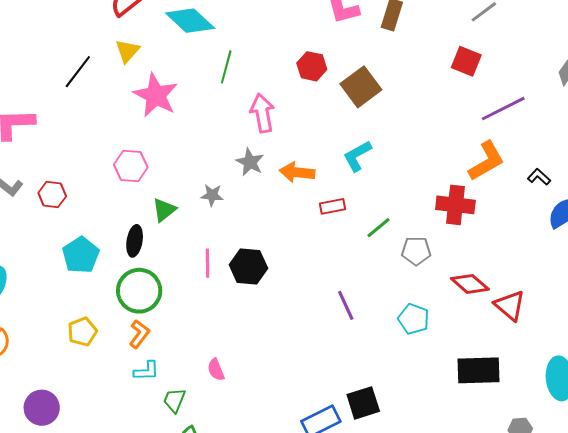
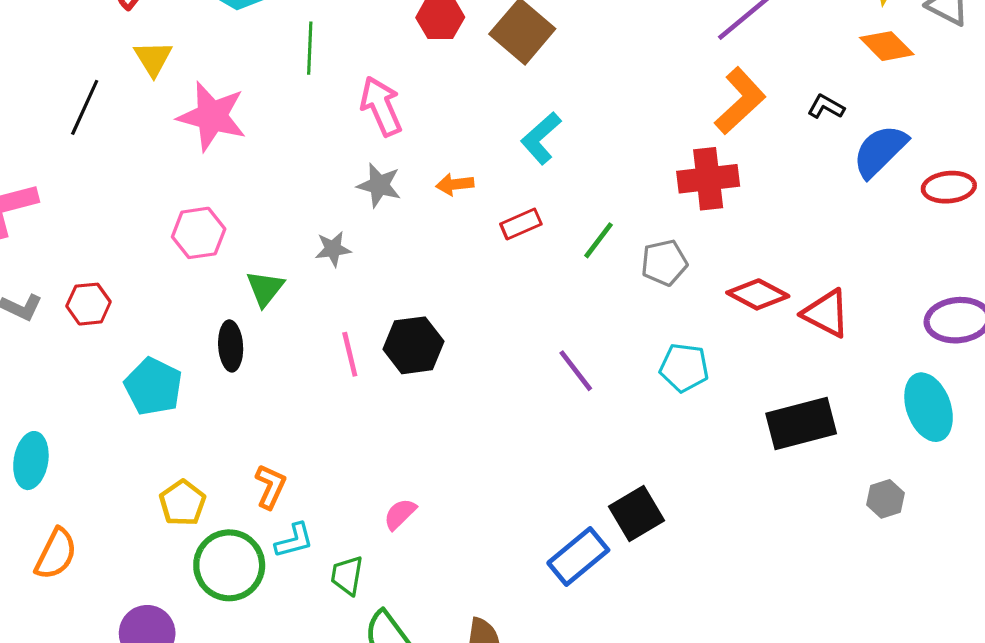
orange arrow: (297, 172) -> (455, 184), size x0.7
green circle: (139, 291) -> (229, 565), moved
pink semicircle: (216, 370) -> (400, 514), turned 80

